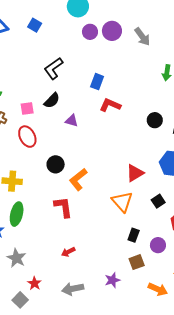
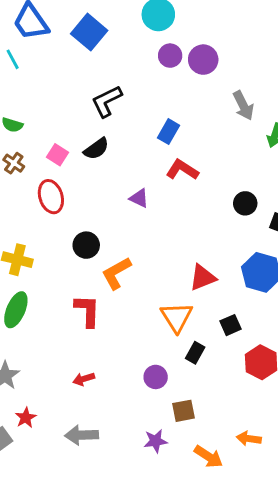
blue square: (35, 25) -> (89, 32), size x1.6
gray arrow: (142, 37) -> (243, 106), moved
pink square: (27, 109) -> (58, 155), turned 32
purple triangle: (72, 121) -> (139, 198), moved
black rectangle: (134, 235) -> (195, 353), moved
purple circle: (158, 245) -> (156, 377), moved
purple star: (112, 280) -> (155, 441), moved

